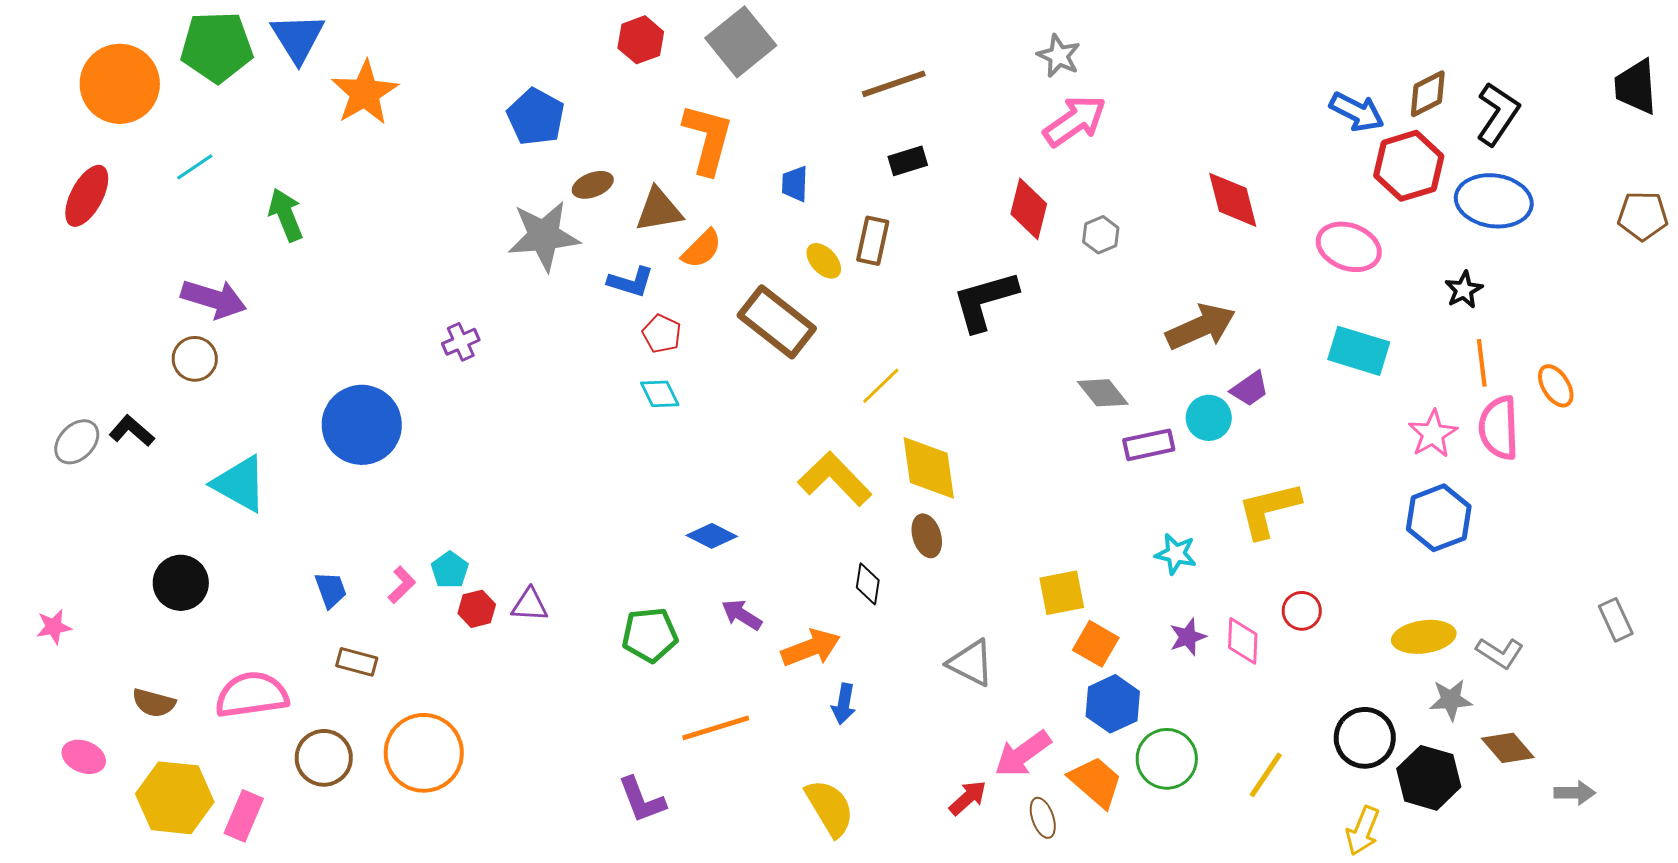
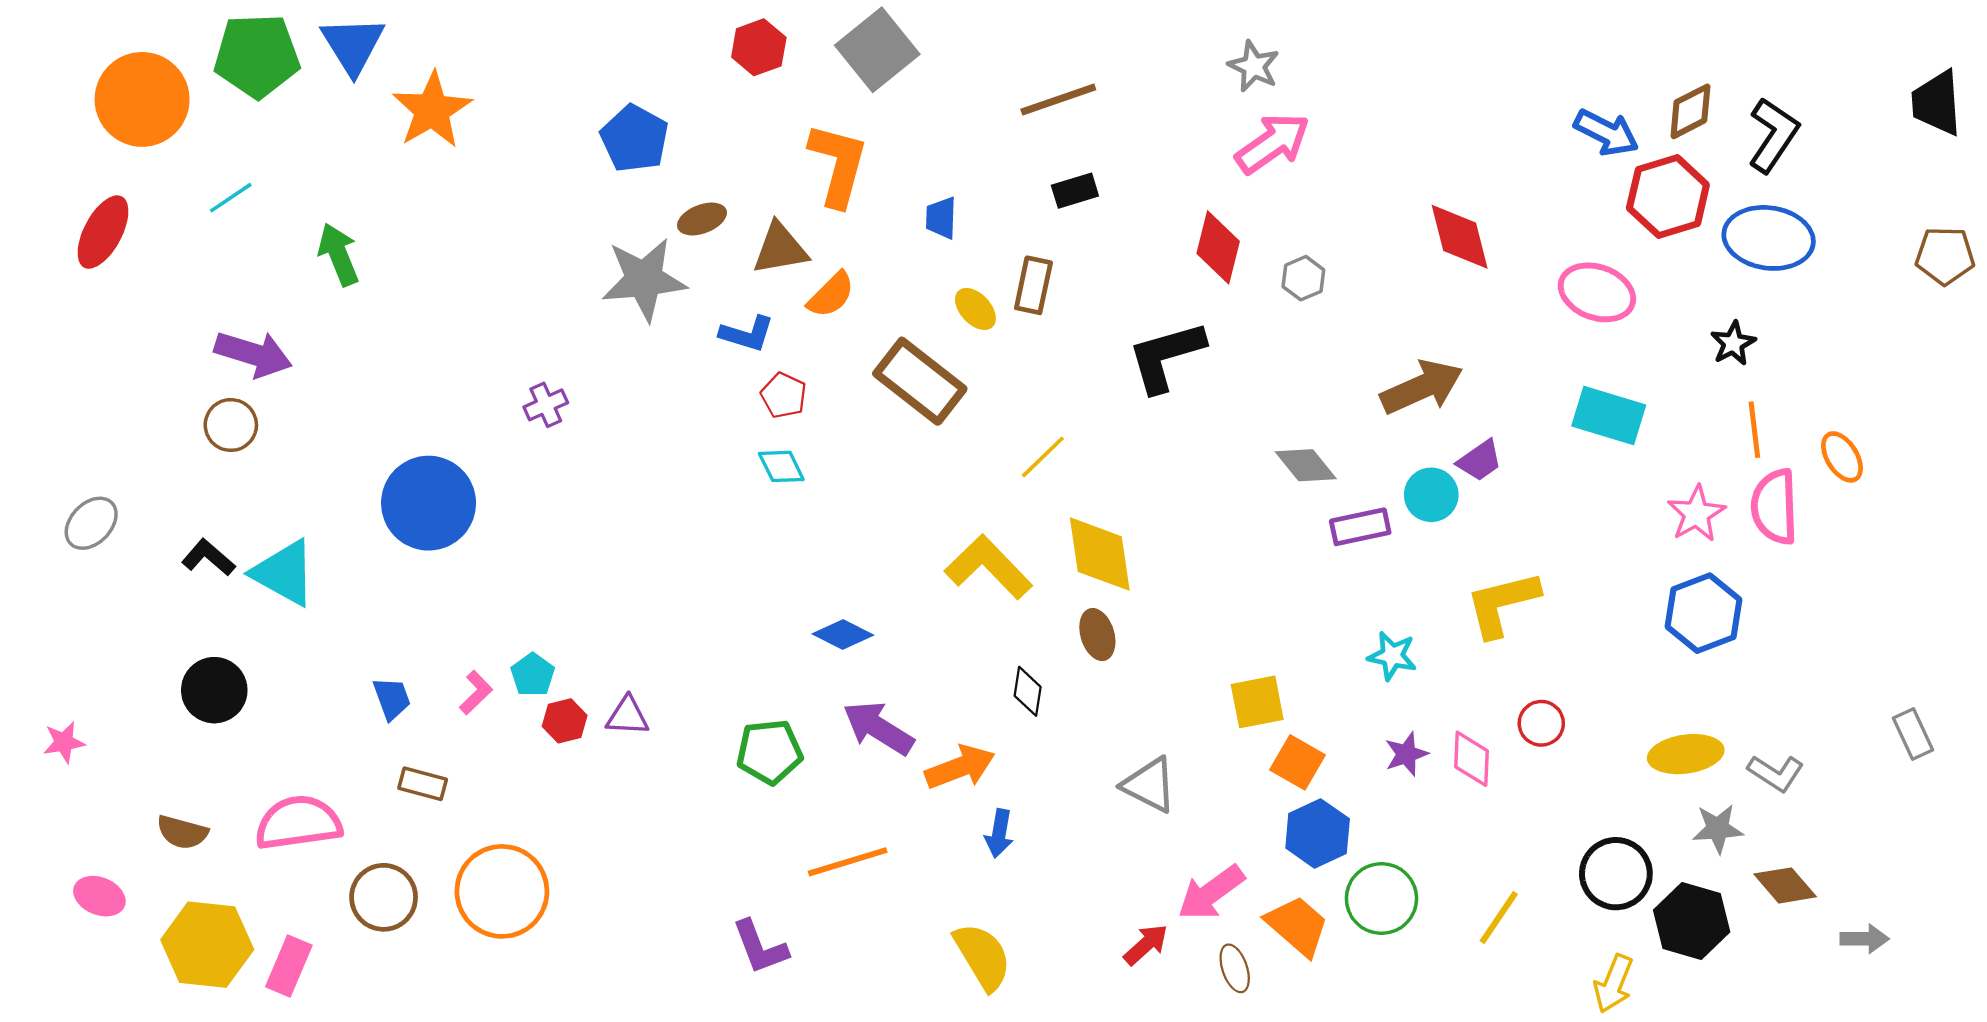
black L-shape: (132, 431) -> (208, 558), moved
purple arrow: (742, 615) -> (878, 728), size x1.5

